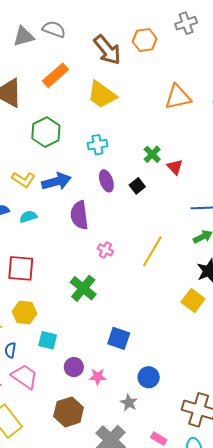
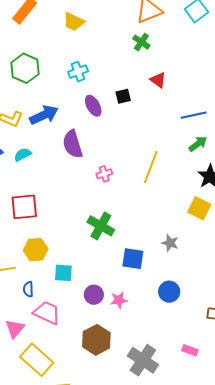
yellow trapezoid: (102, 95) -> (74, 22), size x0.7
green cross: (152, 154) -> (141, 42), moved
black square: (137, 186) -> (123, 96), moved, turned 35
pink cross: (105, 250) -> (104, 174), turned -35
green cross: (83, 288) -> (101, 226), moved
gray star: (129, 403) -> (170, 243), moved

